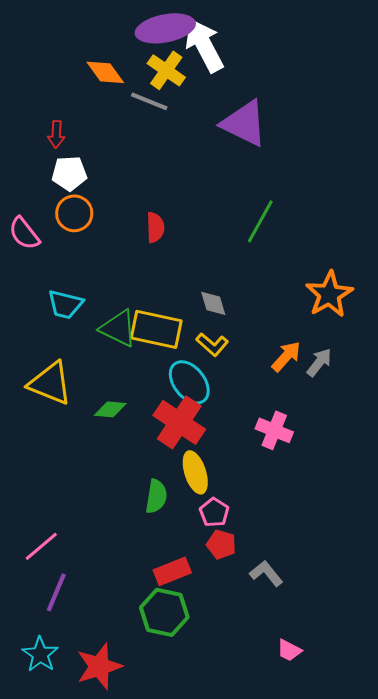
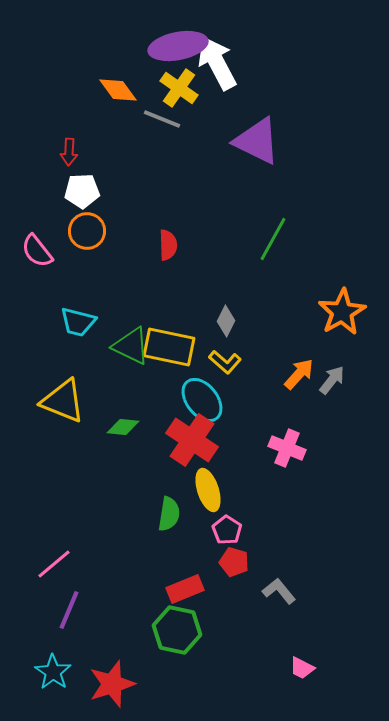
gray diamond: (213, 303) -> (226, 321), turned 44

